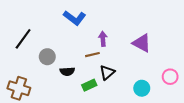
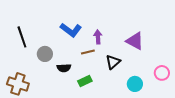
blue L-shape: (75, 18) -> (71, 30), moved
black line: (23, 39) -> (22, 37), turned -55
black triangle: (107, 72) -> (113, 62), moved

